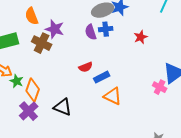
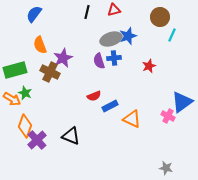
purple star: (55, 29) -> (63, 58), turned 30
green star: (17, 81) -> (25, 93), moved
orange diamond: (33, 90) -> (25, 126), moved
orange triangle: (113, 96) -> (132, 119), moved

